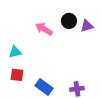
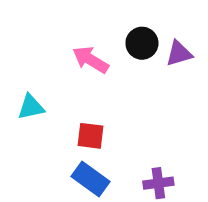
red square: (17, 75) -> (91, 136), moved

